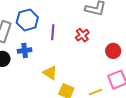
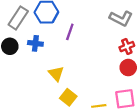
red cross: (82, 35) -> (127, 47), moved

